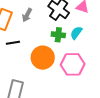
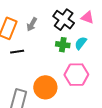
orange circle: (43, 58) -> (45, 87), moved

